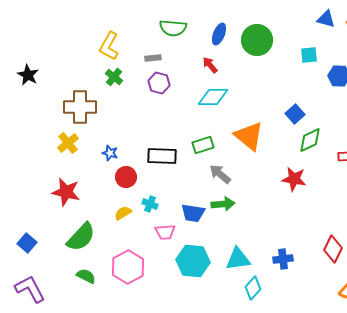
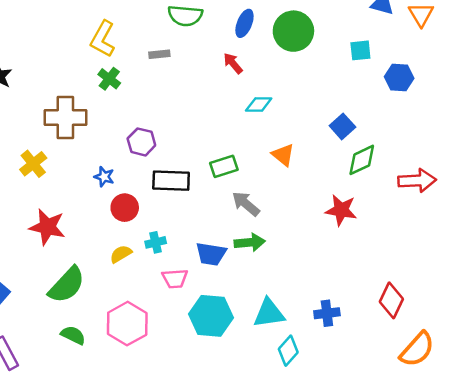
purple hexagon: (159, 83) -> (141, 142), moved
cyan diamond: (213, 97) -> (259, 105), moved, size x0.7
orange triangle: (249, 136) -> (283, 155), size x0.6
yellow cross: (68, 143) -> (33, 164), moved
cyan cross: (150, 204) -> (156, 242), turned -35

